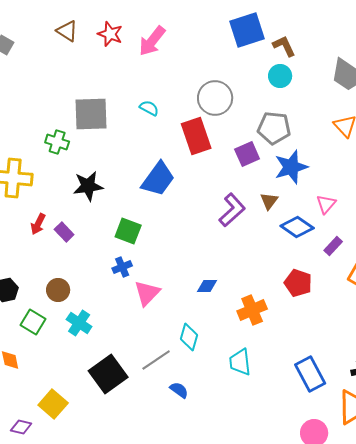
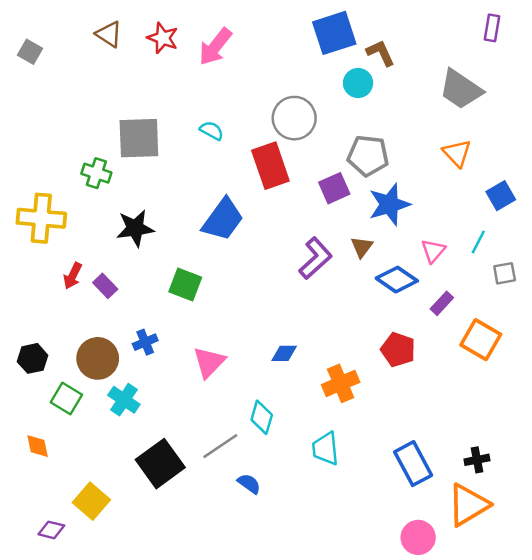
cyan circle: (280, 76) -> (358, 83), moved
blue cross: (122, 267) -> (145, 342), moved
brown circle: (58, 290) -> (98, 358), size x1.4

